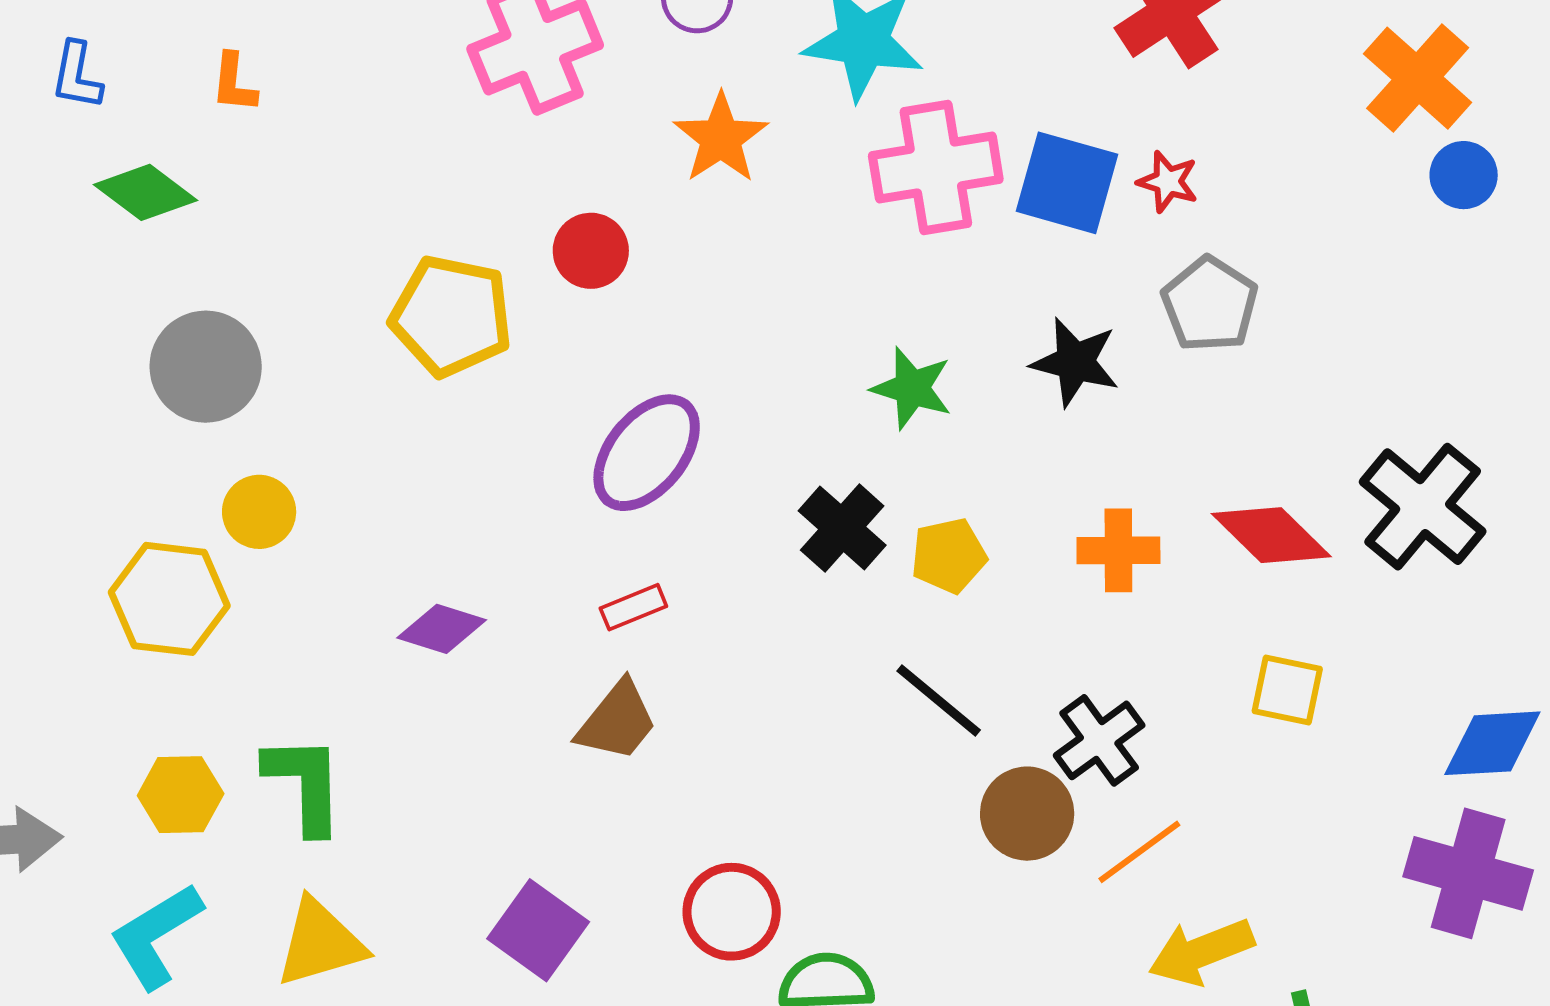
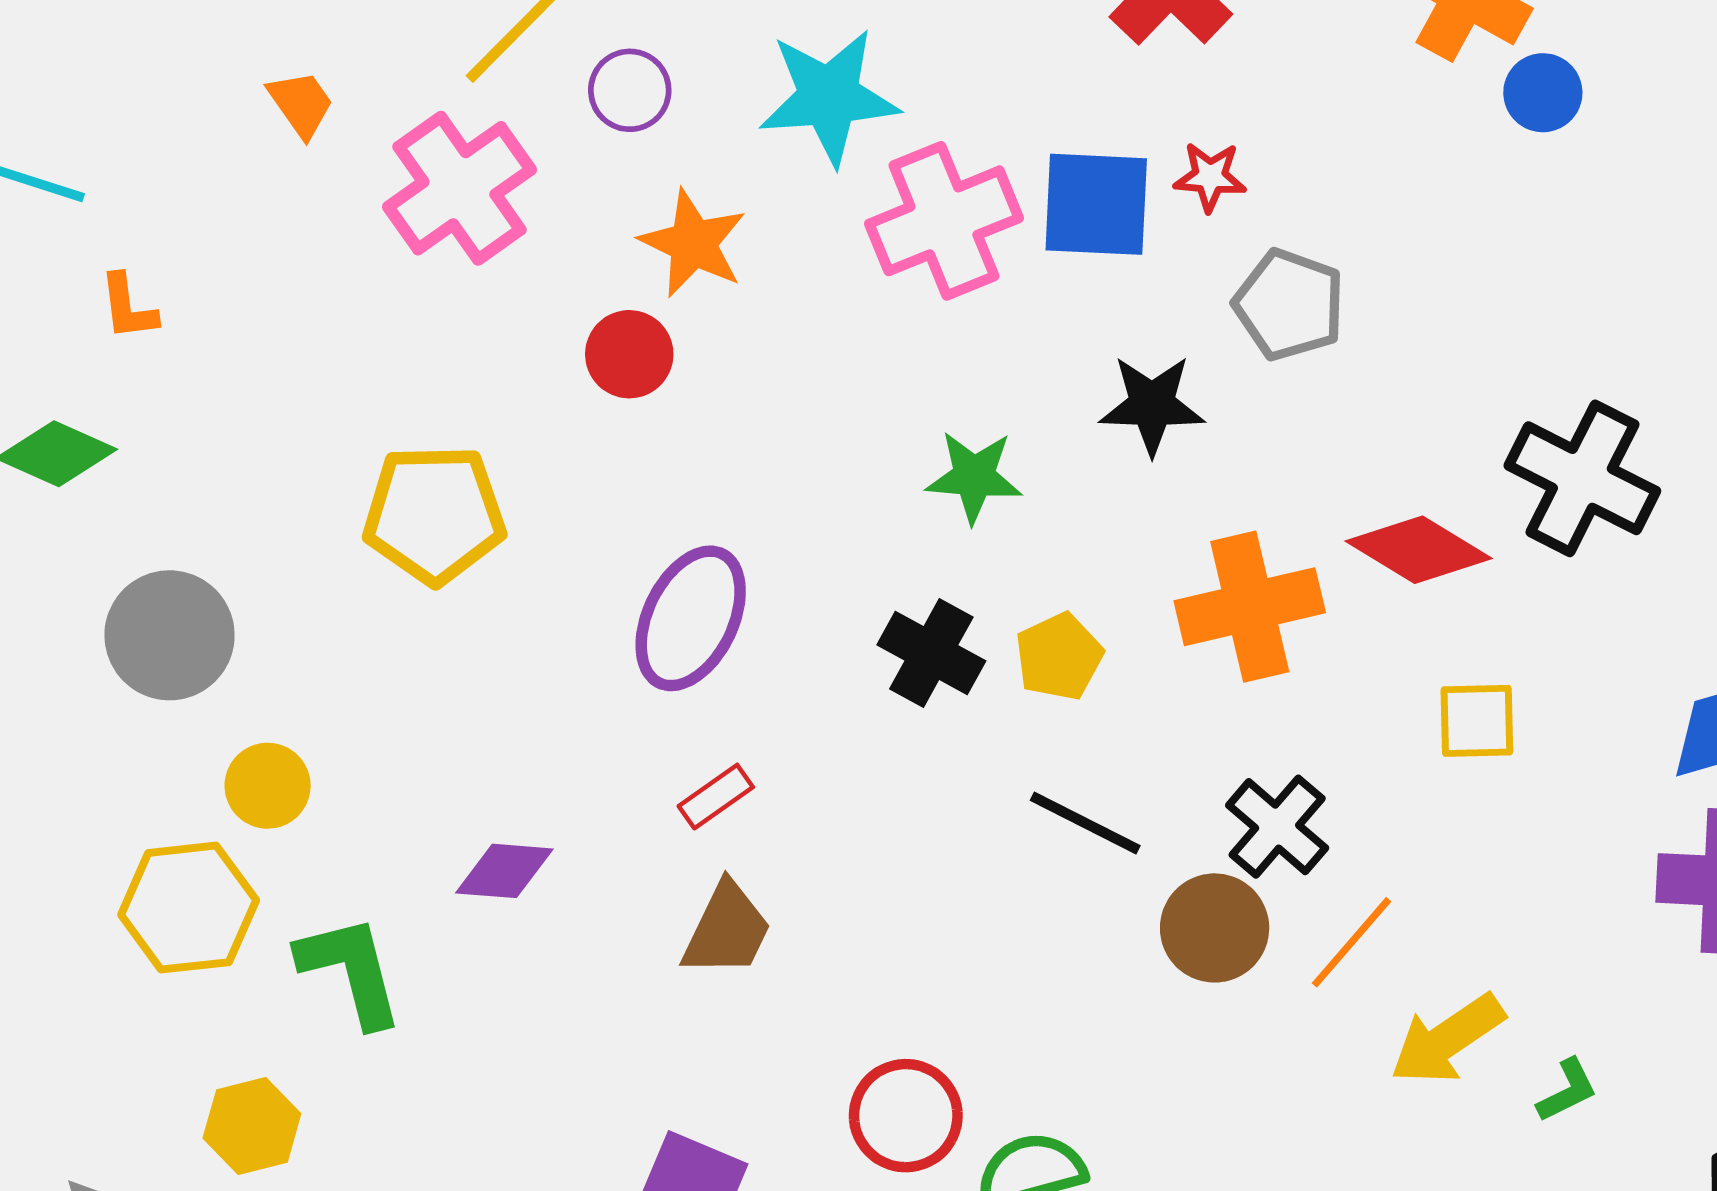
red circle: (591, 251) -> (629, 354), moved
orange cross: (1118, 550) -> (1250, 607), size x1.5
green L-shape: (305, 784) -> (351, 970), moved

